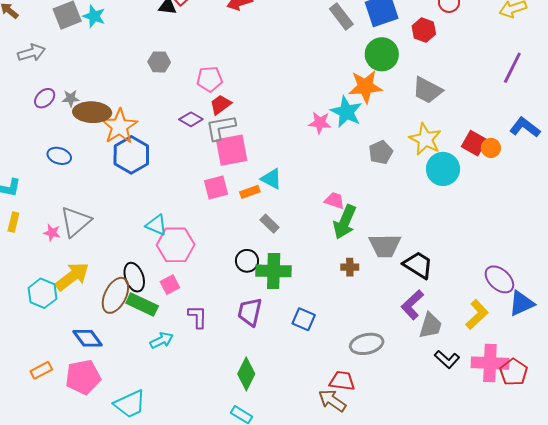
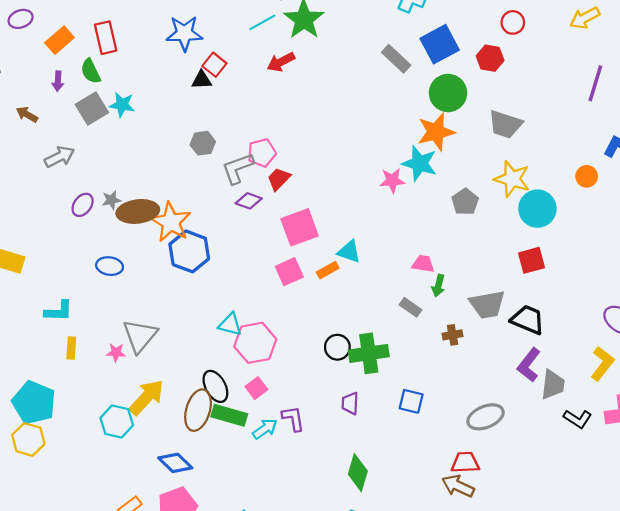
gray L-shape: (221, 128) -> (238, 168), moved
red square: (474, 143) -> (532, 260), moved, turned -35
green arrow: (345, 222) -> (438, 286), size x0.6
gray rectangle: (270, 224) -> (411, 307), moved
purple trapezoid: (250, 312) -> (350, 403), size x0.7
cyan arrow: (162, 340) -> (265, 429), moved

